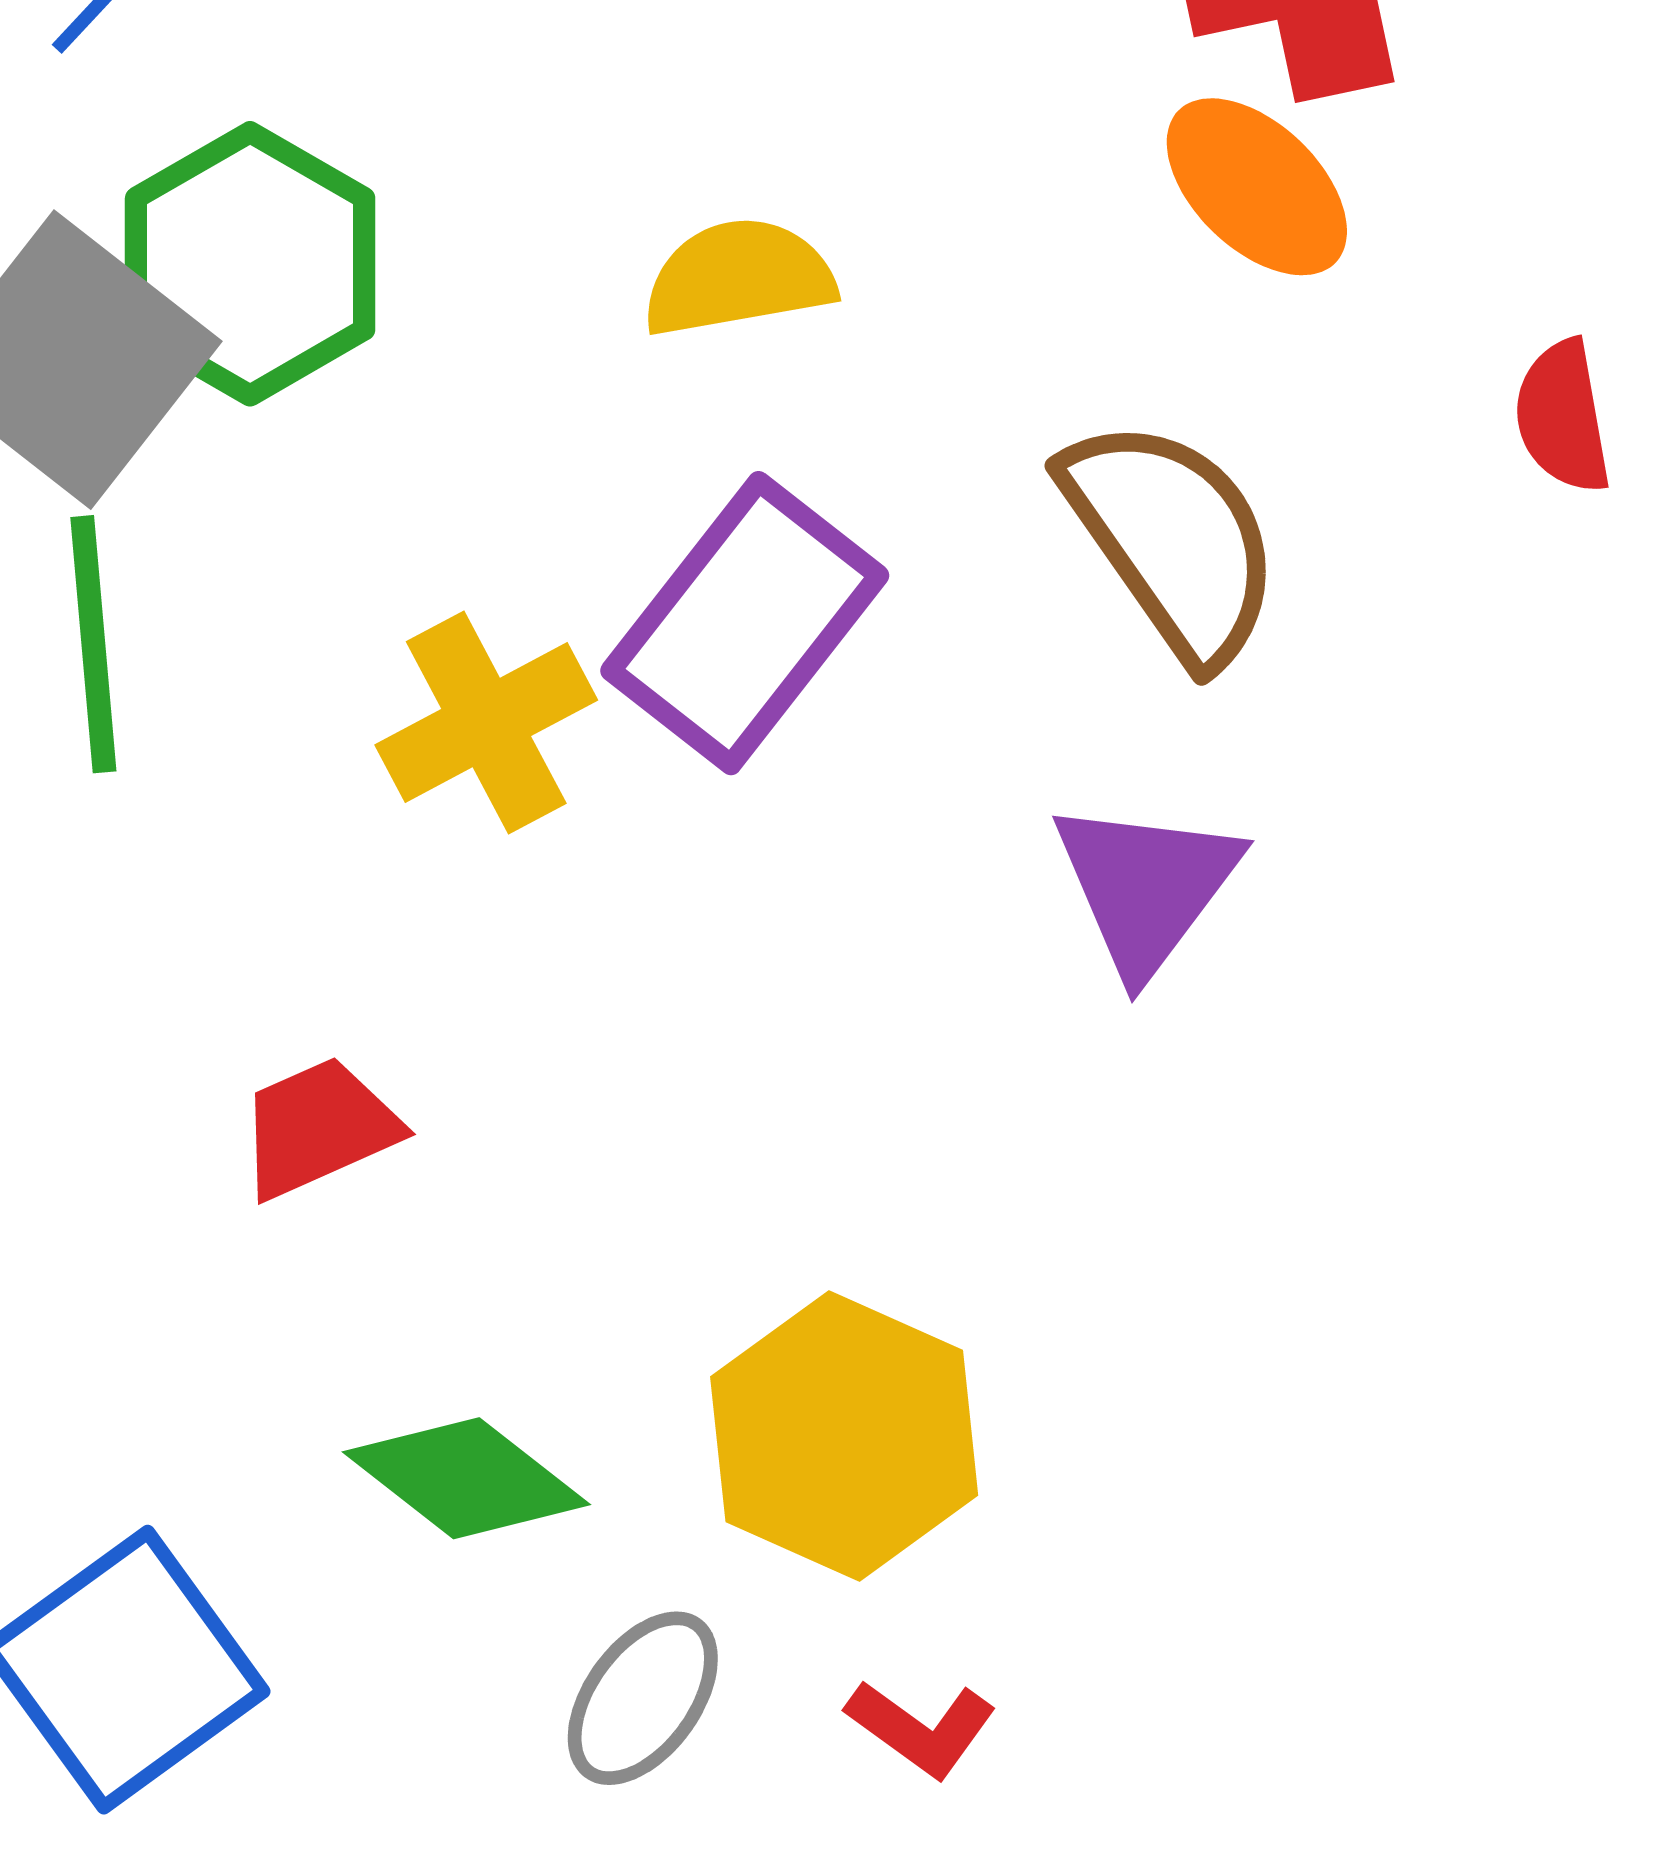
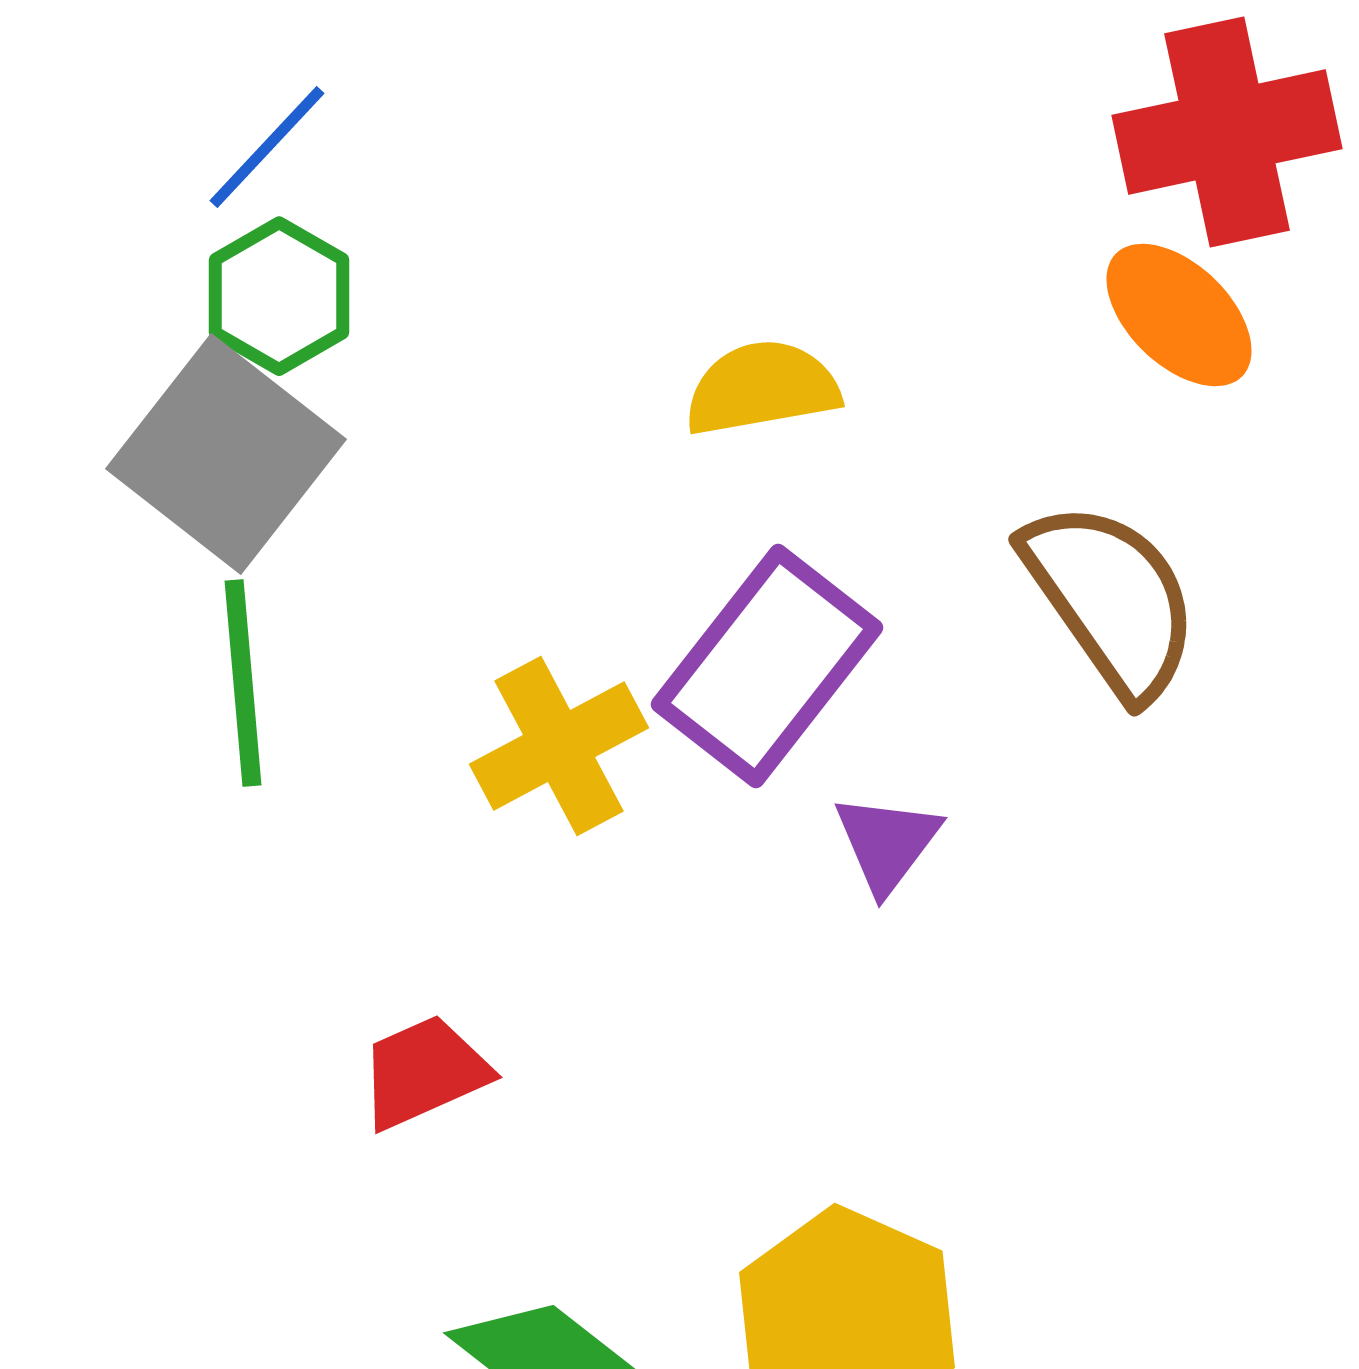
green hexagon: (250, 264) -> (279, 296), moved, size x0.7
purple triangle: (1146, 887) -> (887, 843), moved, size x0.7

